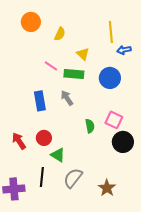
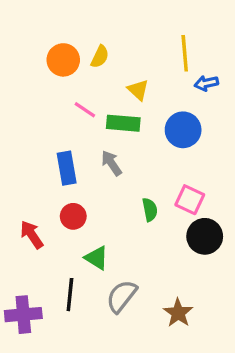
orange circle: (31, 22) -> (63, 60), moved
red circle: (44, 138) -> (73, 216), moved

